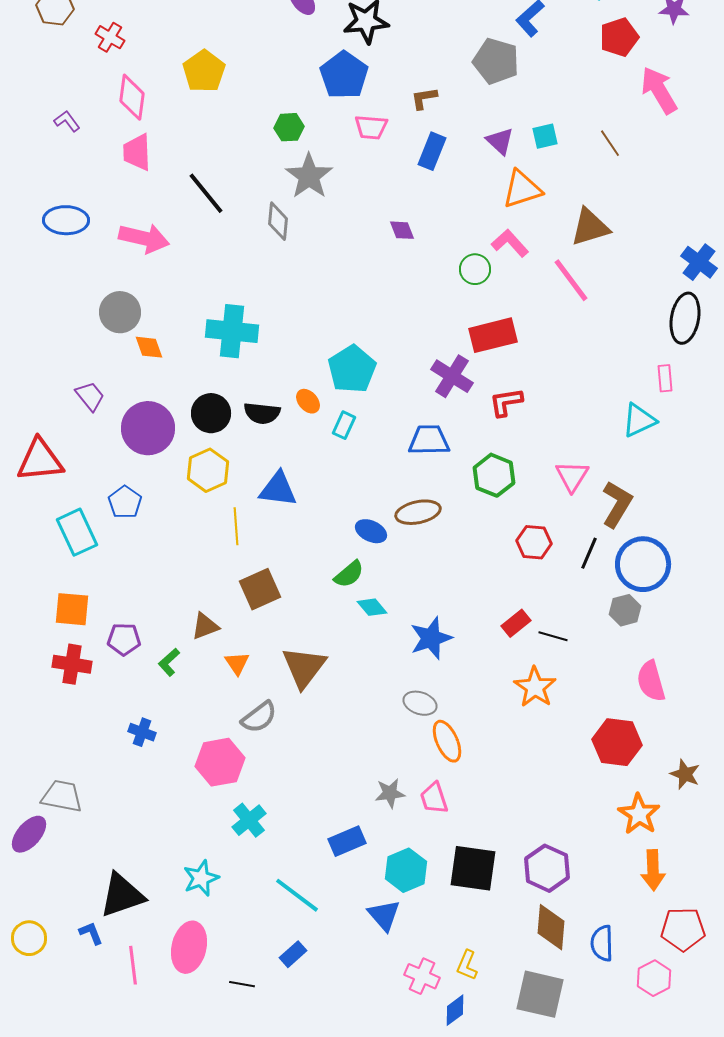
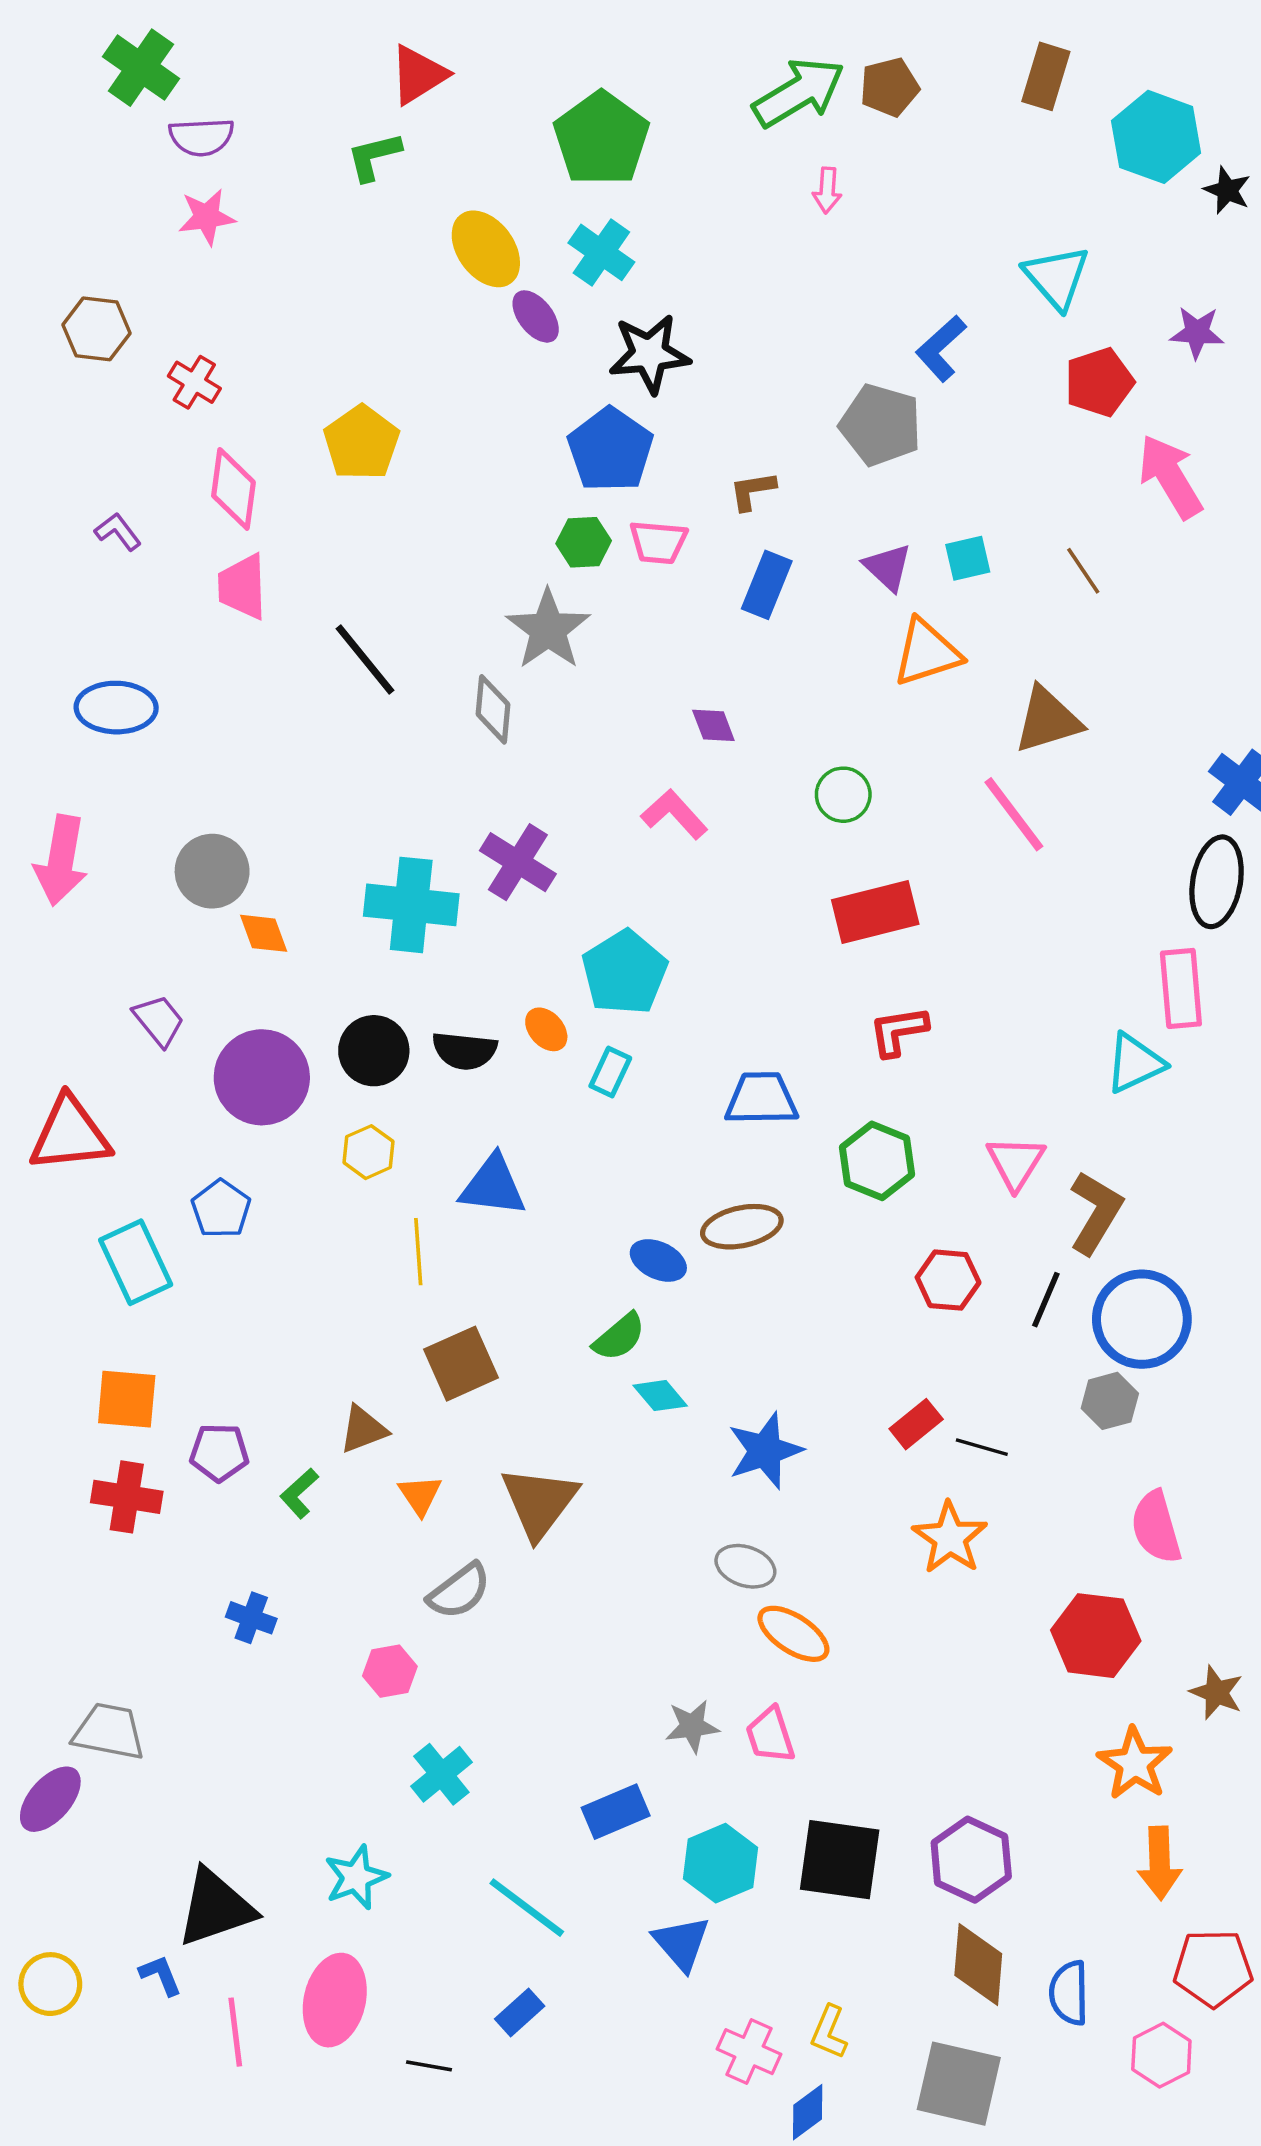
green hexagon: (289, 127) -> (584, 542), moved
pink arrow: (144, 238) -> (61, 860), moved, turned 87
pink L-shape: (510, 243) -> (674, 814), moved
purple cross: (452, 376) -> (518, 862), moved
pink rectangle: (665, 378) -> (1181, 988), size x1.6
yellow hexagon: (208, 470) -> (369, 1152), size x0.7
orange ellipse: (447, 741) -> (793, 1634), turned -33
pink hexagon: (220, 762) -> (390, 1671), size x0.6

